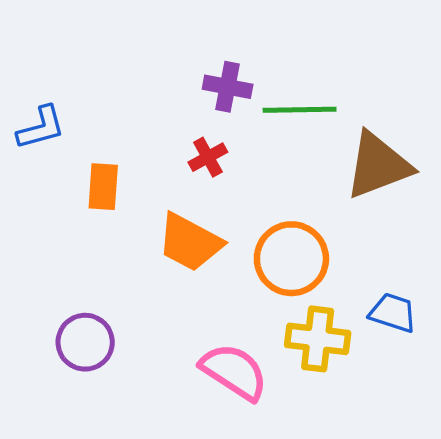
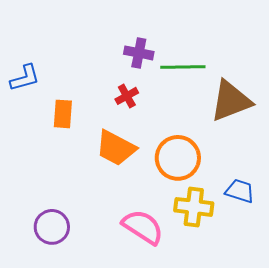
purple circle: (85, 342) -> (52, 227), moved

